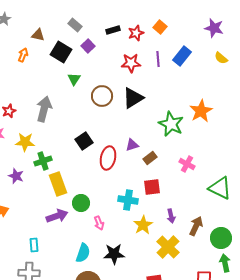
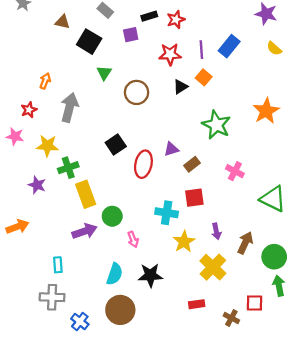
orange square: (160, 27) -> (204, 77), moved
purple square: (88, 46) -> (131, 35), moved, turned 32
orange arrow: (23, 55) -> (45, 81), moved
black triangle: (133, 98) -> (180, 87), moved, size x0.6
orange star: (201, 111) -> (266, 111), moved

